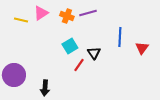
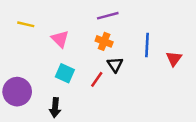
pink triangle: (41, 13) -> (60, 39), moved, turned -42
orange cross: (67, 16) -> (104, 41), moved
cyan square: (70, 46) -> (65, 73), moved, turned -35

